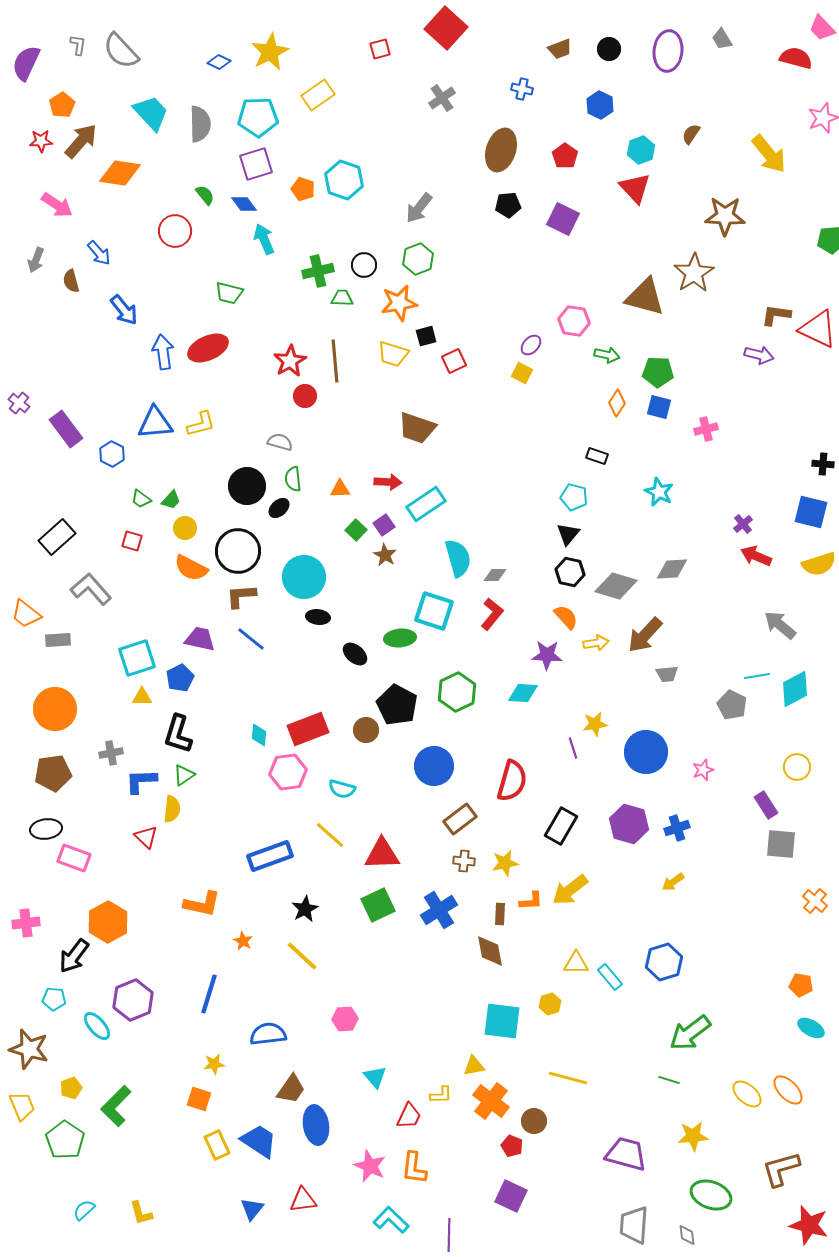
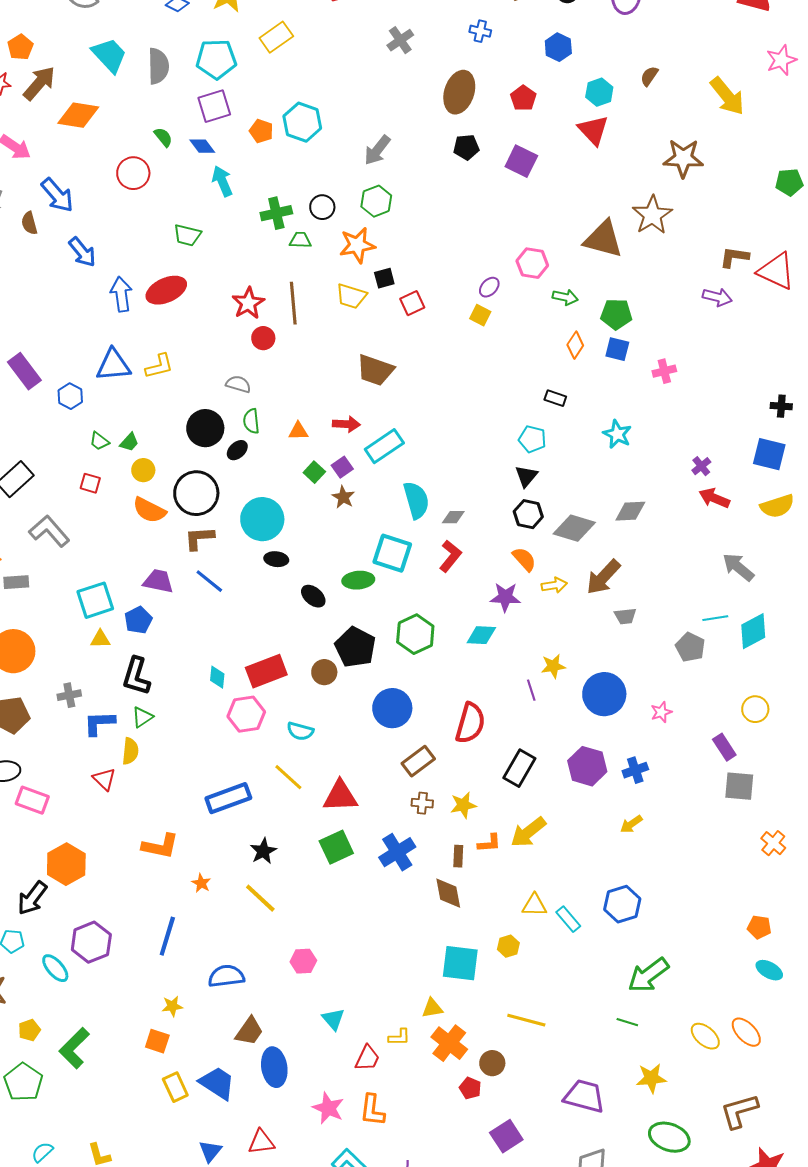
blue arrow: (99, 253) -> (57, 195), size x1.4
purple square: (511, 1196) -> (506, 1136), moved, turned 32

